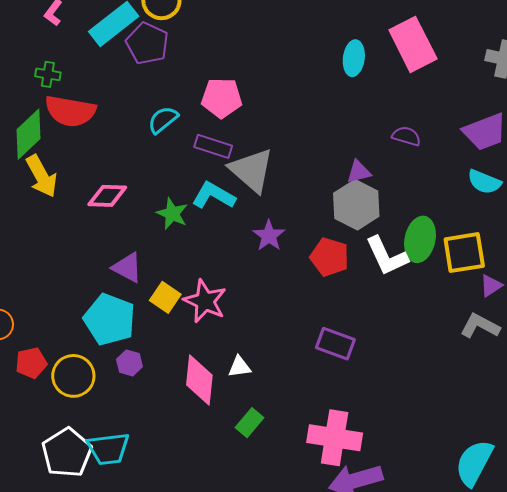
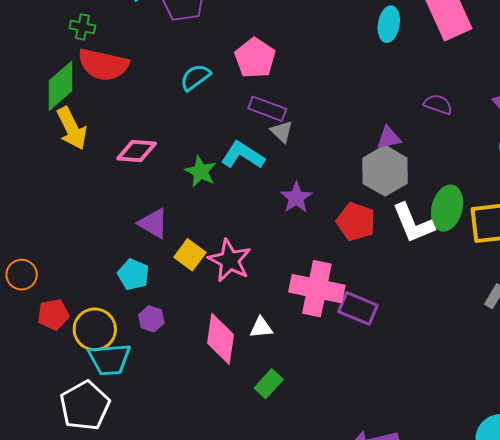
pink pentagon: (222, 98) -> (255, 58), turned 30
purple rectangle: (213, 146) -> (267, 109), moved
gray triangle: (252, 170) -> (282, 132), size x0.5
cyan pentagon: (109, 319) -> (133, 274), size x0.6
pink cross: (335, 438) -> (317, 289), moved
cyan trapezoid: (108, 449) -> (109, 359), moved

